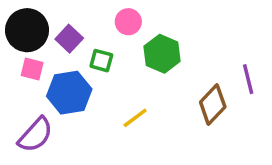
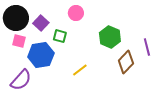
green hexagon: (162, 54) -> (110, 37), moved

